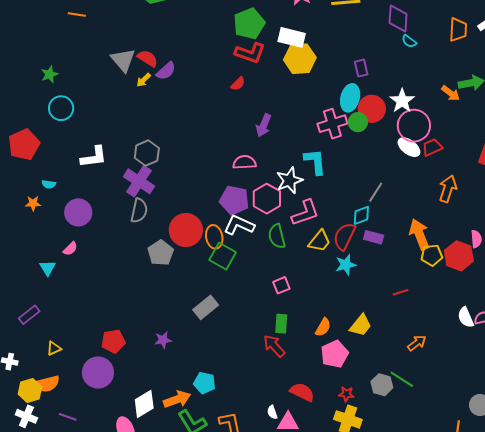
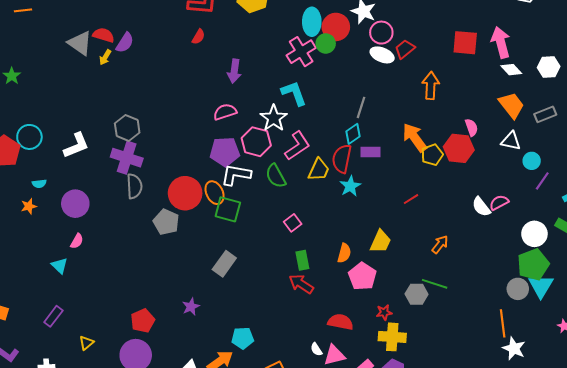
cyan circle: (61, 108) -> (29, 137), moved
pink circle: (414, 126) -> (381, 33), size x0.7

